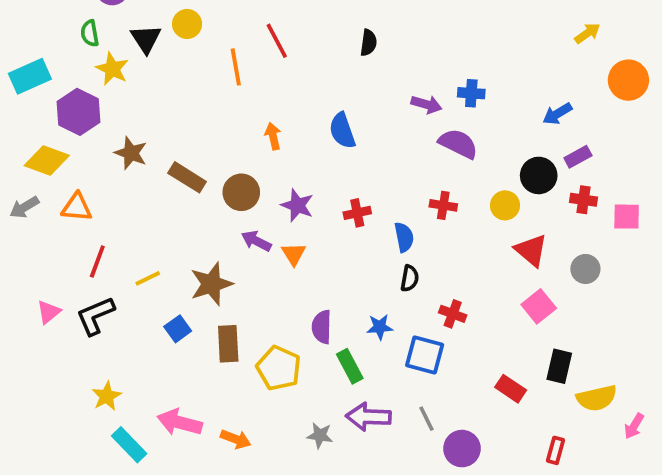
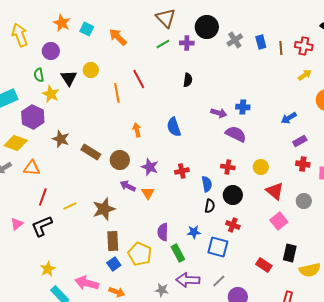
black circle: (539, 175) -> (233, 195), moved
blue square: (178, 329) -> (114, 264), moved
gray line: (426, 419) -> (219, 281), turned 72

